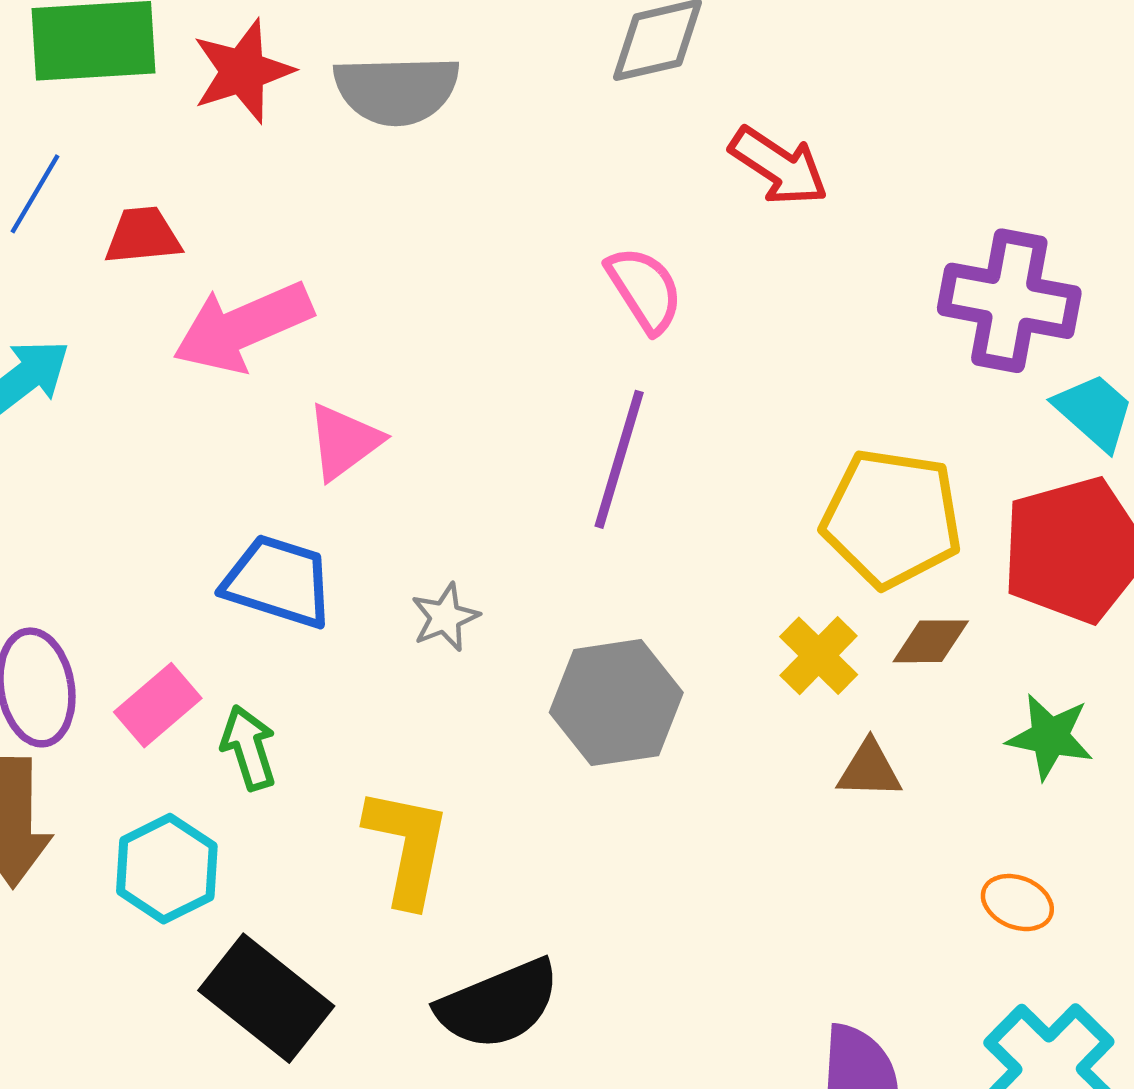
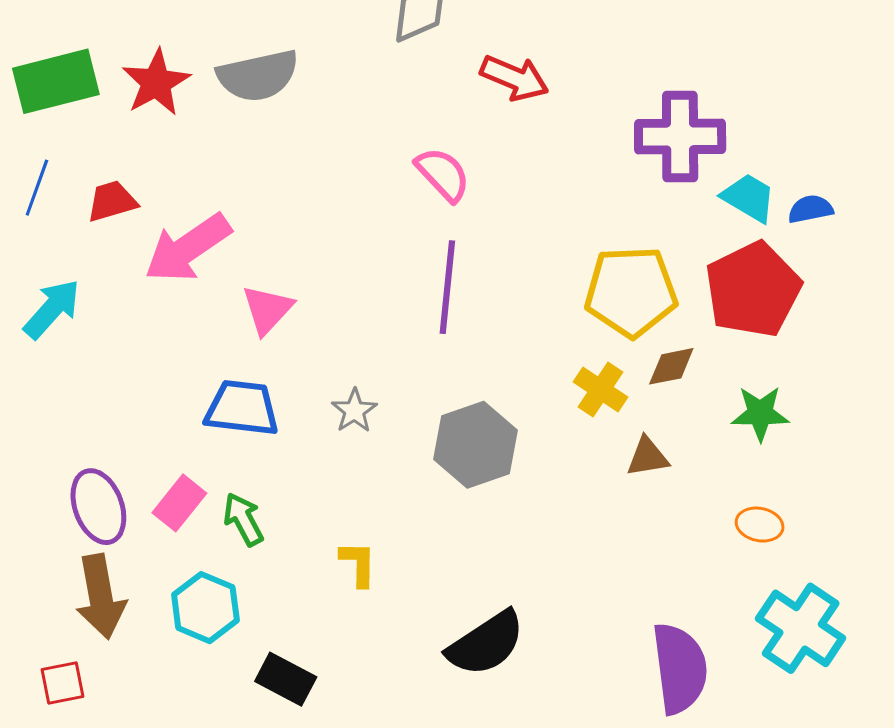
yellow L-shape: (407, 847) -> (358, 564), size x0.6
black rectangle: (266, 998) -> (286, 679), size x0.7
black semicircle: (498, 1004) -> (486, 643), moved

